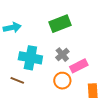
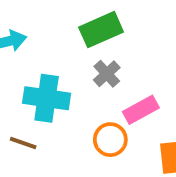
gray cross: (62, 55) -> (107, 74), moved

